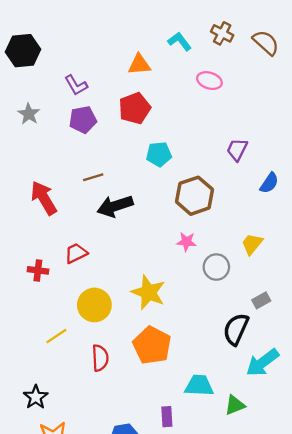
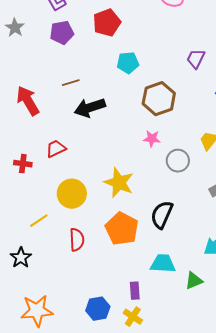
black semicircle: (236, 329) -> (162, 215), moved
black star: (36, 397) -> (21, 258), moved

